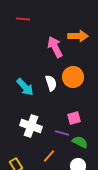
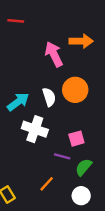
cyan arrow: (25, 87) -> (18, 102), turned -84
white cross: (31, 126) -> (35, 129), moved
green semicircle: (80, 142) -> (84, 167), turned -77

